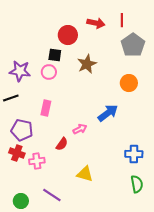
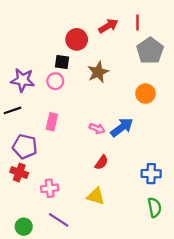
red arrow: (96, 23) -> (108, 26), turned -42
pink arrow: (80, 129) -> (97, 129), moved, turned 48
red semicircle: (62, 144) -> (102, 162), moved
pink cross: (37, 161) -> (50, 188), moved

